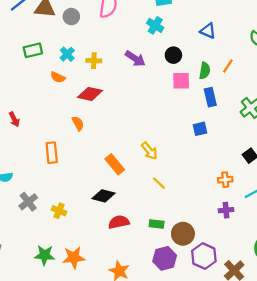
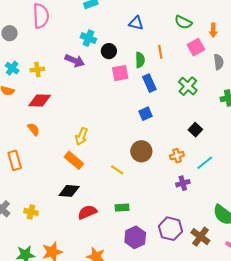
cyan cross: (155, 25) -> (88, 38), moved
orange line: (228, 66) -> (160, 52), turned -32
yellow arrow: (149, 151) -> (81, 136), moved, turned 72
brown circle: (183, 234) -> (141, 151), moved

